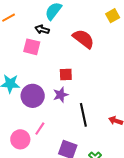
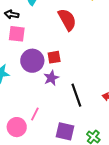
black arrow: (42, 29) -> (12, 14), moved
red semicircle: (83, 39) -> (67, 20), turned 30
purple circle: (33, 96) -> (32, 61), moved

